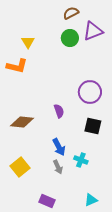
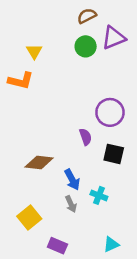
purple semicircle: (59, 111) -> (86, 137), moved
brown diamond: (22, 122) -> (39, 162), moved
yellow square: (20, 167) -> (29, 217), moved

